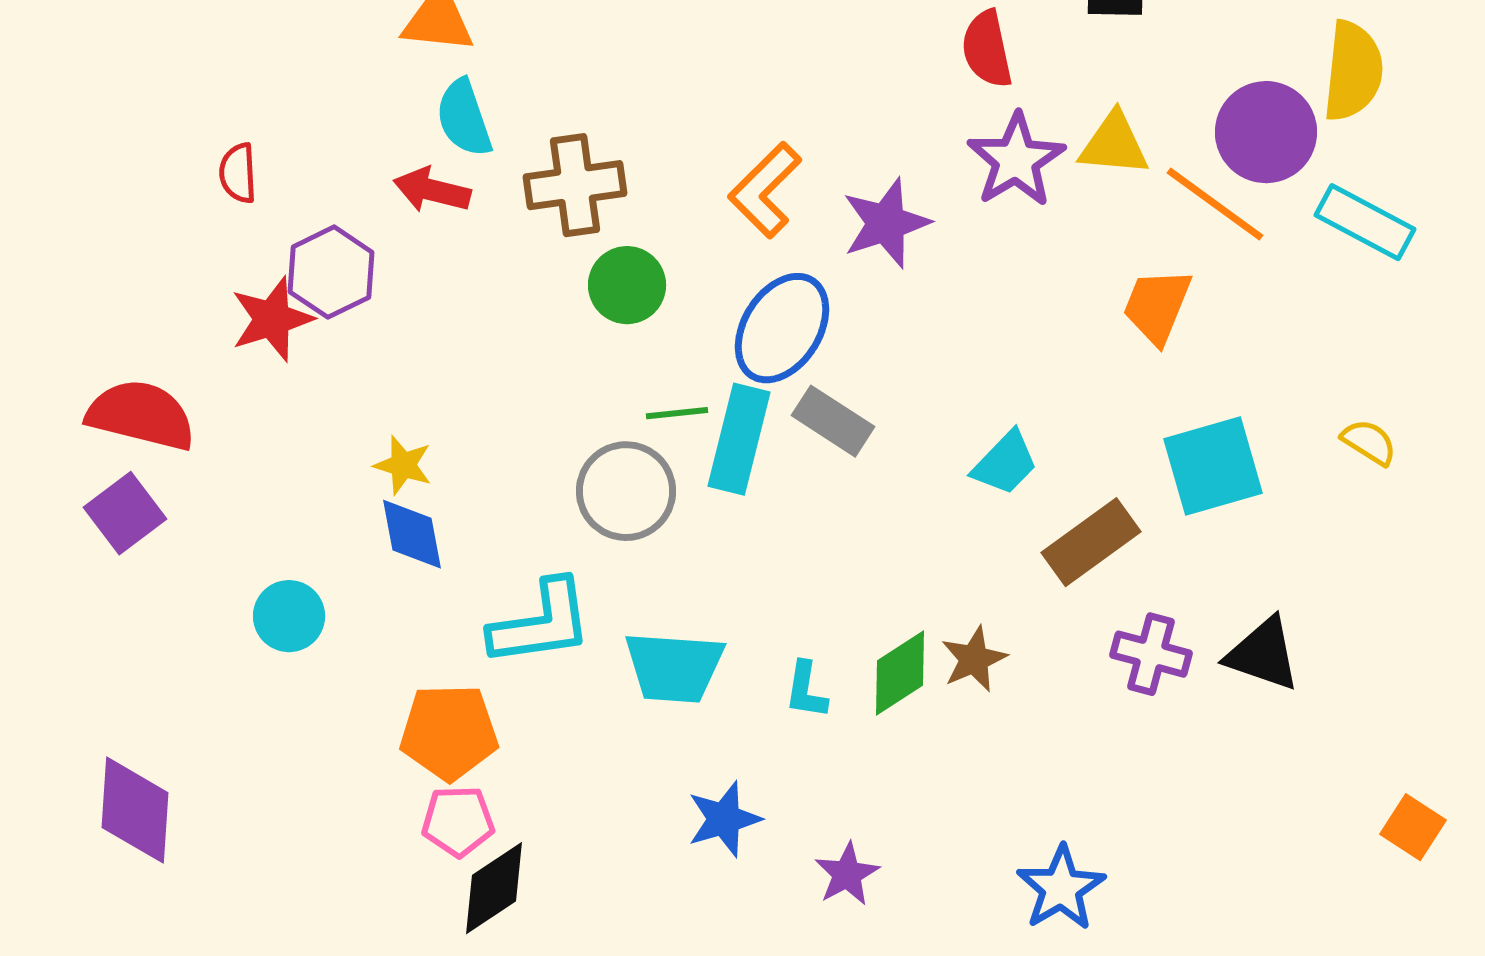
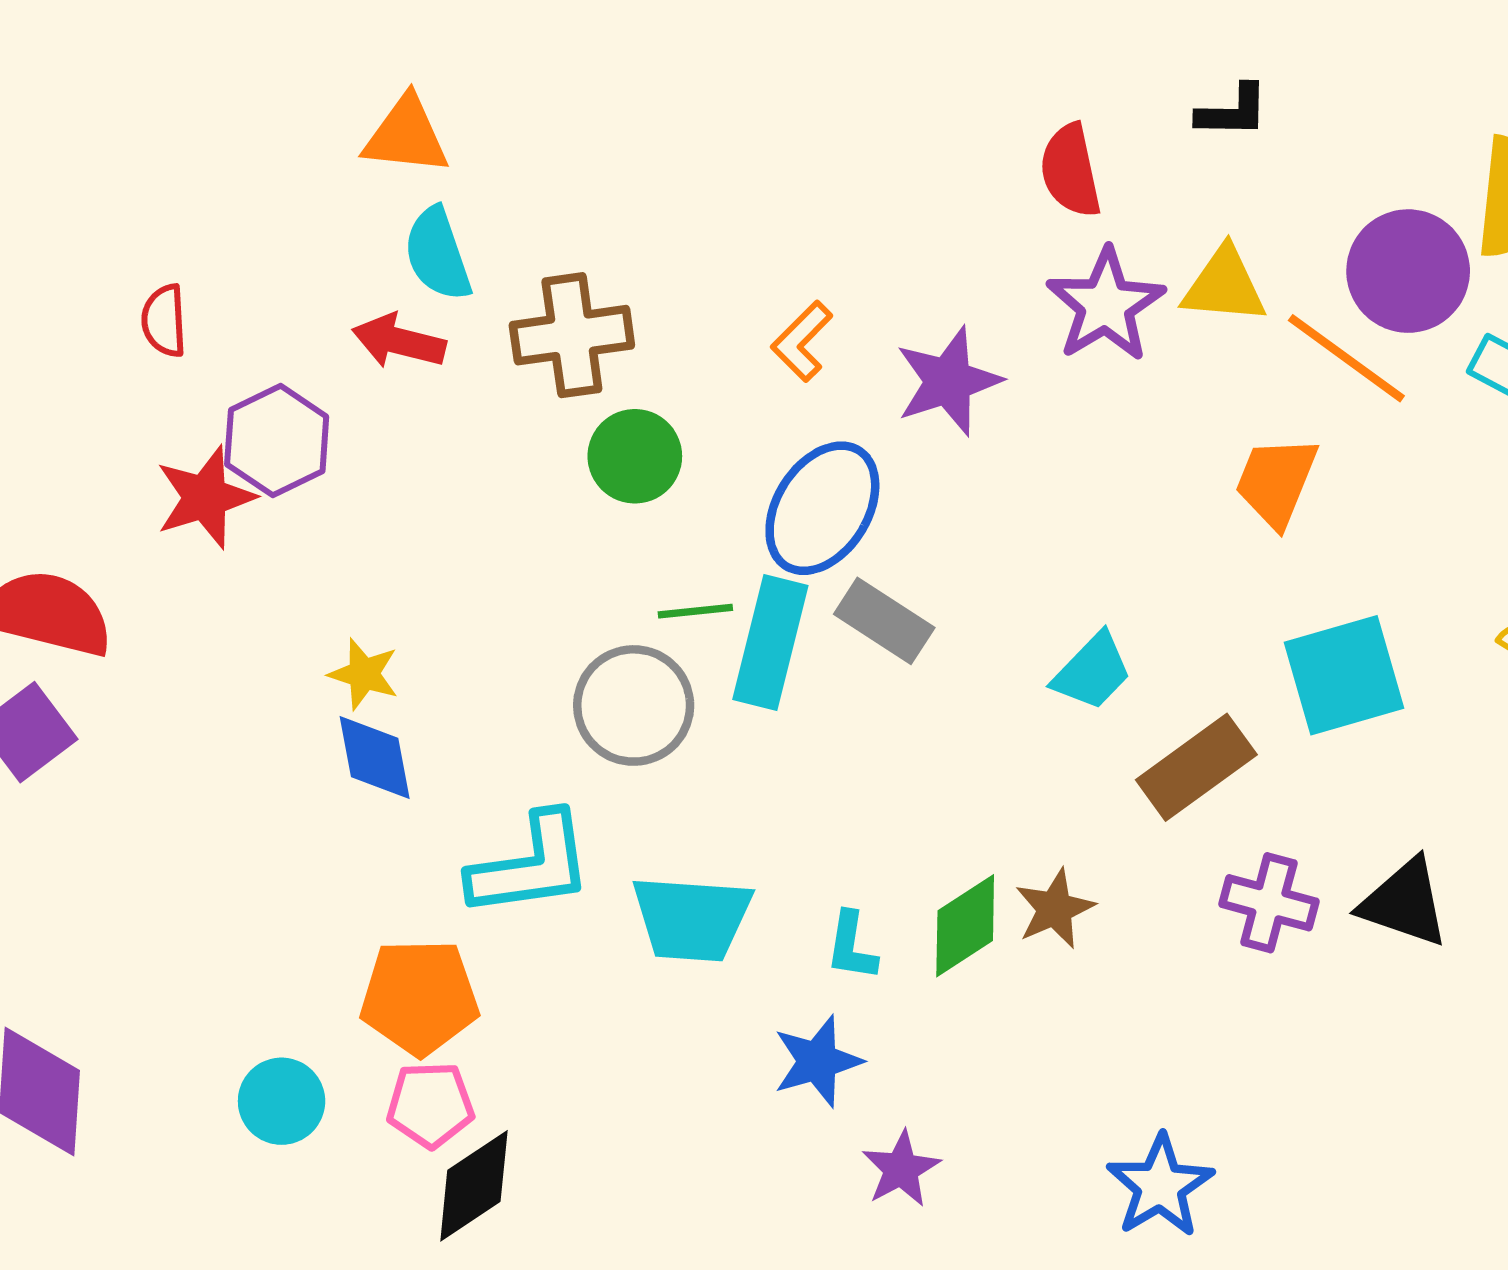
orange L-shape: (765, 190) -> (802, 341), size x0.7
cyan circle: (289, 616) -> (282, 1101), moved
blue star: (724, 819) -> (818, 1061), moved

